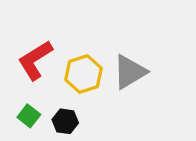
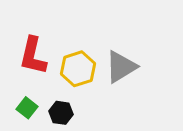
red L-shape: (35, 60) -> (33, 56), turned -45

